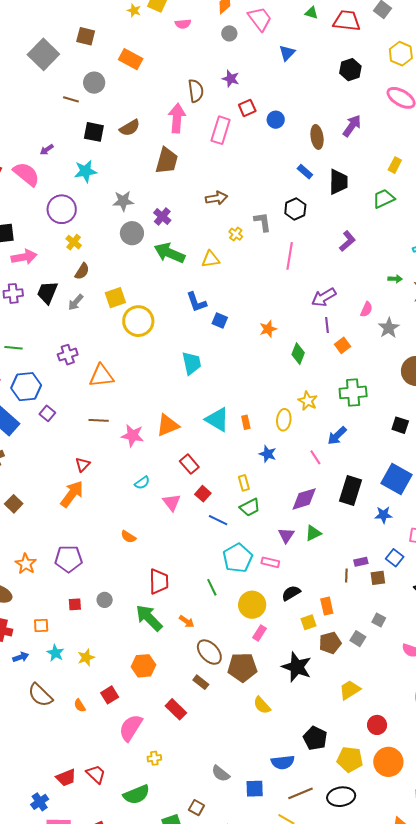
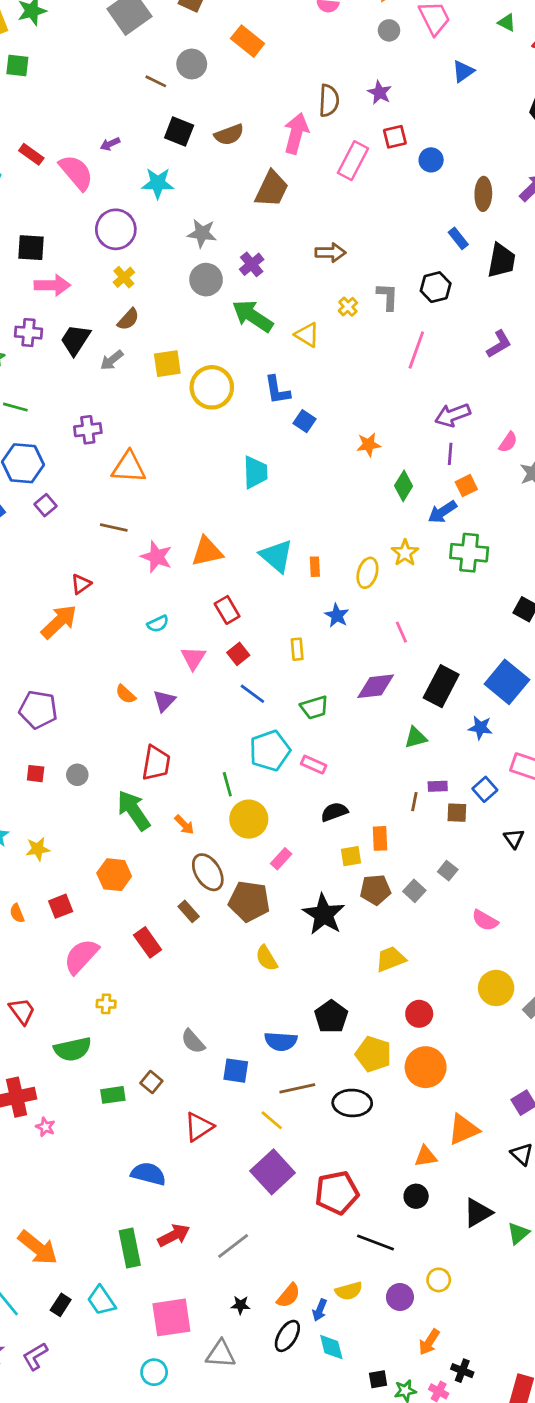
yellow triangle: (211, 259) -> (307, 335), turned 30
yellow circle: (138, 321) -> (212, 387), moved
blue arrow: (337, 436) -> (442, 512), moved
green trapezoid: (250, 507) -> (314, 707), moved
green triangle: (313, 533) -> (416, 738), moved
purple triangle: (286, 535) -> (164, 701), moved
yellow circle: (252, 605) -> (249, 819), moved

